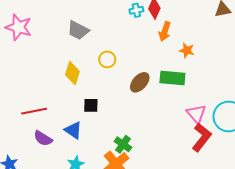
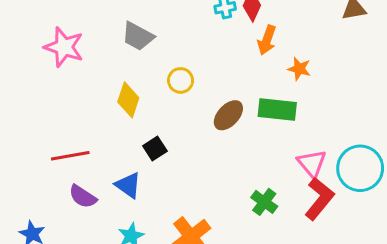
pink star: (19, 27) -> (64, 47), moved
black square: (91, 105) -> (155, 148), turned -35
green cross: (123, 144) -> (264, 202), moved

